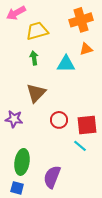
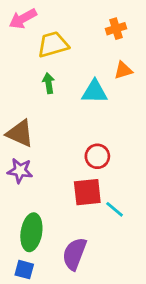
orange cross: (81, 20) -> (116, 29), size x0.6
brown triangle: (36, 93) -> (20, 133), moved, turned -50
red circle: (59, 120) -> (97, 156), moved
red square: (87, 125) -> (87, 192), moved

